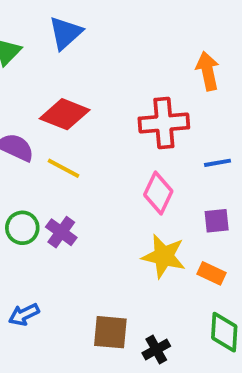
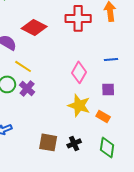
red cross: (164, 123) -> (78, 18), moved
yellow line: (64, 168) -> (23, 66), moved
black cross: (156, 350) -> (74, 143), moved

